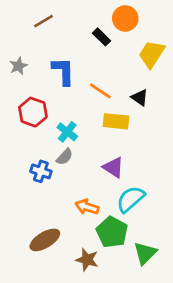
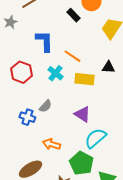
gray star: (18, 66) -> (10, 22), moved
black triangle: (140, 98) -> (108, 67), moved, turned -32
cyan cross: (67, 132) -> (55, 73), moved
orange arrow: (87, 207) -> (51, 144), moved

